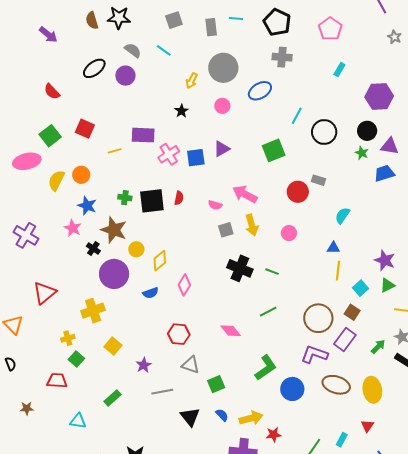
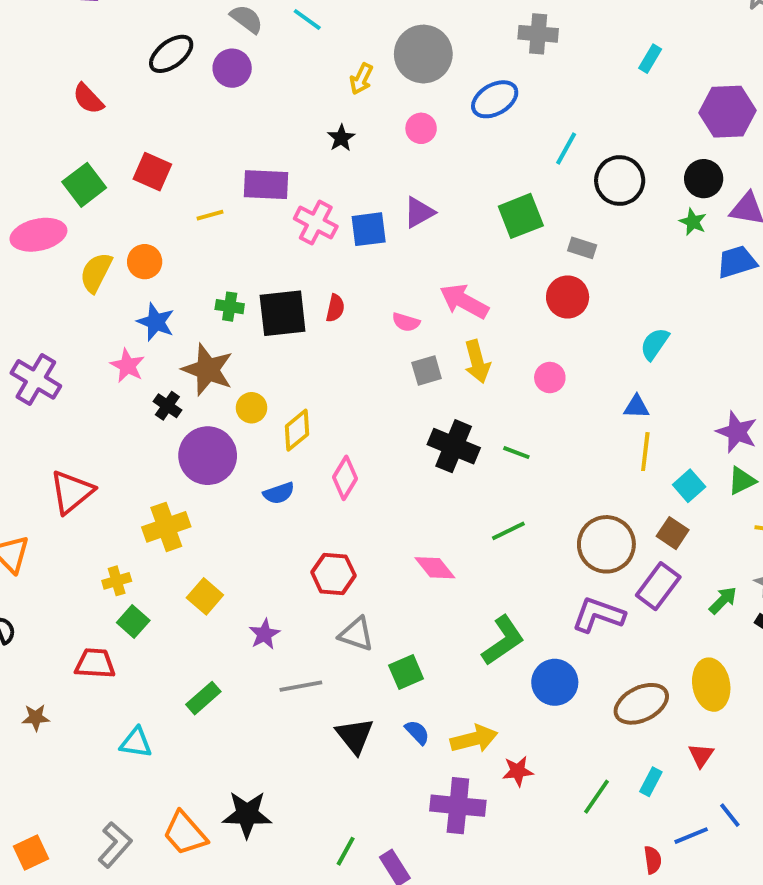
pink cross: (169, 154) -> (316, 223), turned -30
gray rectangle: (318, 180) -> (582, 248), moved
brown ellipse: (336, 385) -> (641, 704), moved, turned -44

